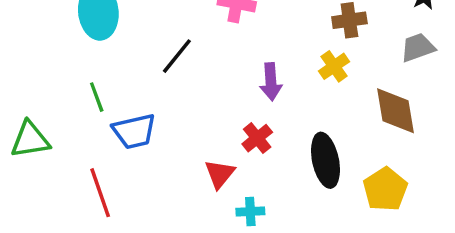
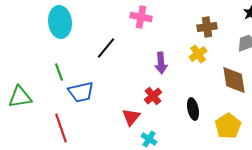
black ellipse: (325, 160) -> (193, 109), size x0.7
cyan cross: (250, 211) -> (149, 139), turned 35

